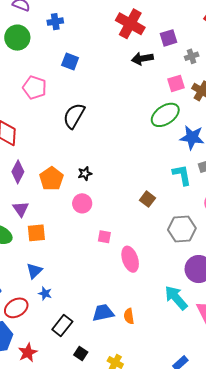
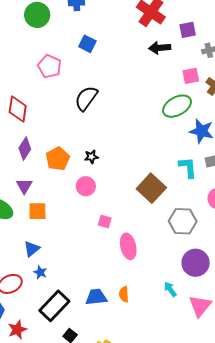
brown square: (147, 199) -> (151, 188), size x1.8
cyan arrow: (176, 298) -> (170, 289), size x0.6
orange semicircle: (129, 316) -> (124, 294), moved
black rectangle: (62, 325) -> (54, 306), size x1.4

